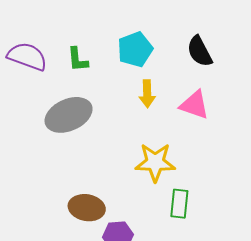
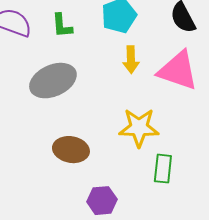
pink triangle: (195, 105) -> (178, 71), size x1.4
brown ellipse: (87, 208) -> (71, 150), moved

